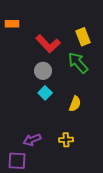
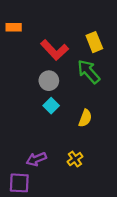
yellow cross: (66, 140) -> (75, 159), turned -32

